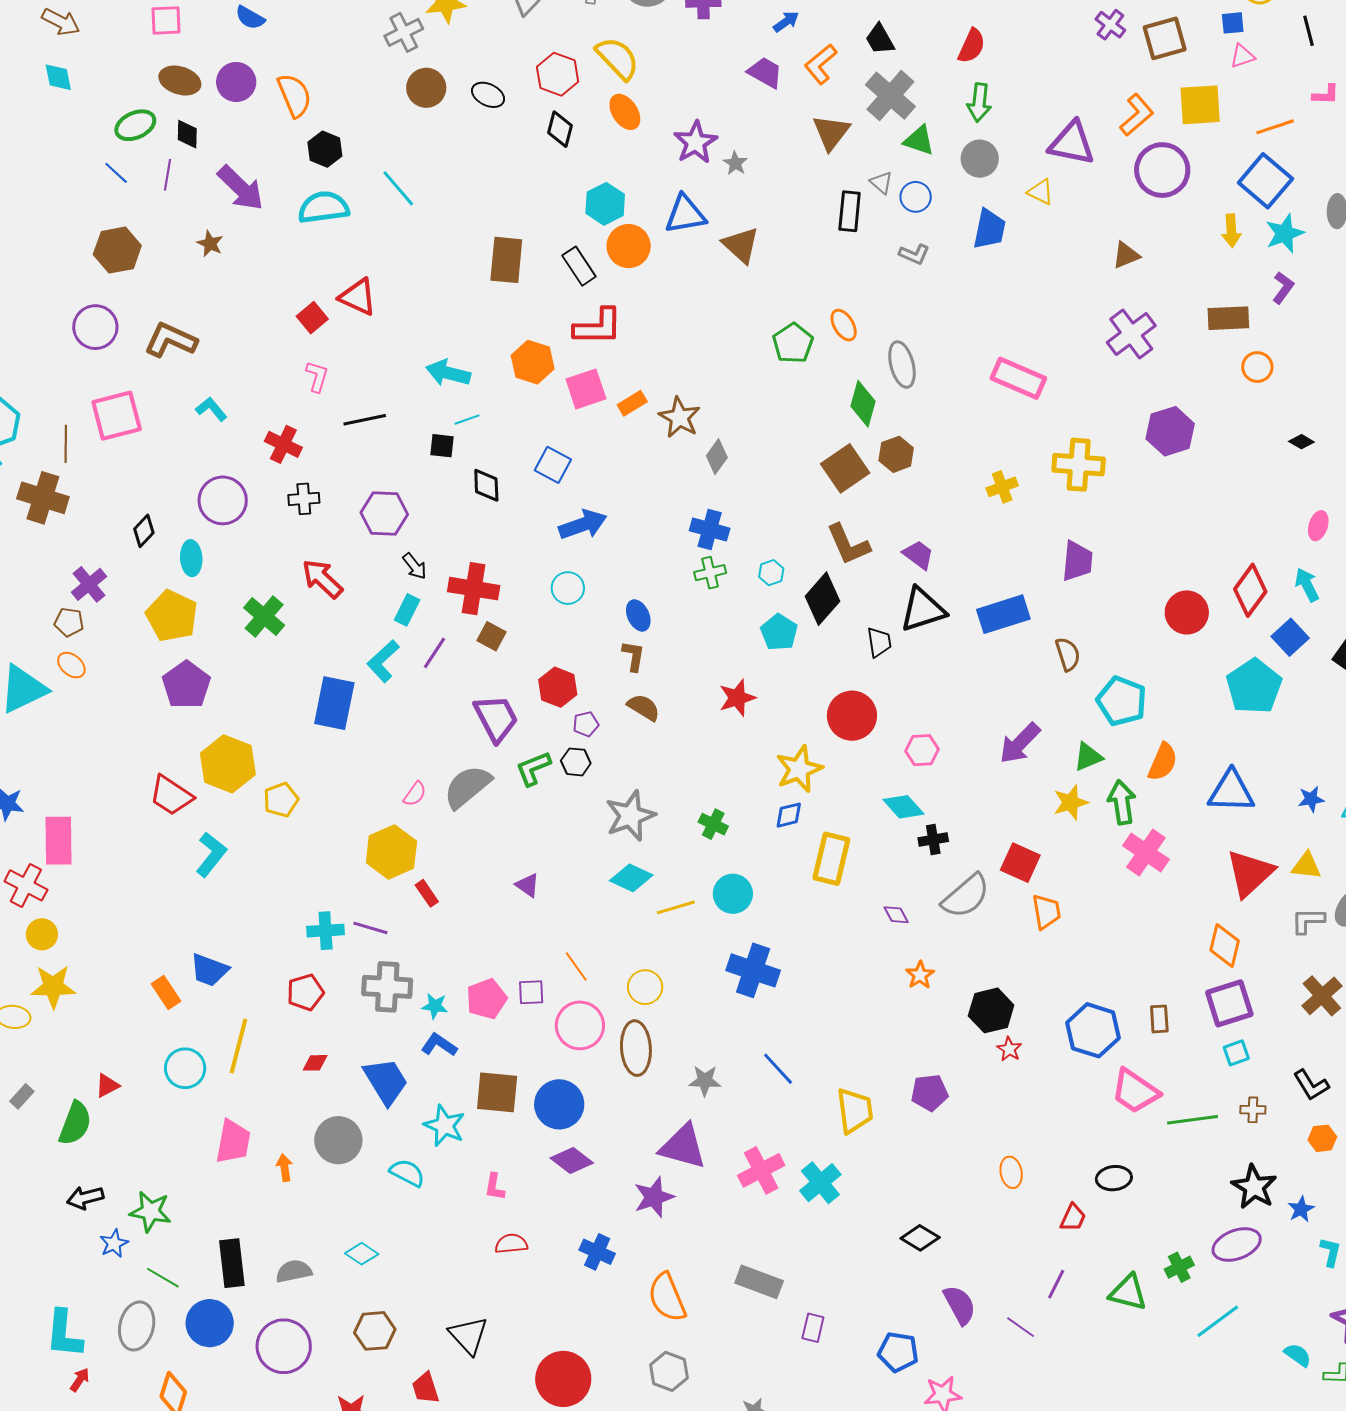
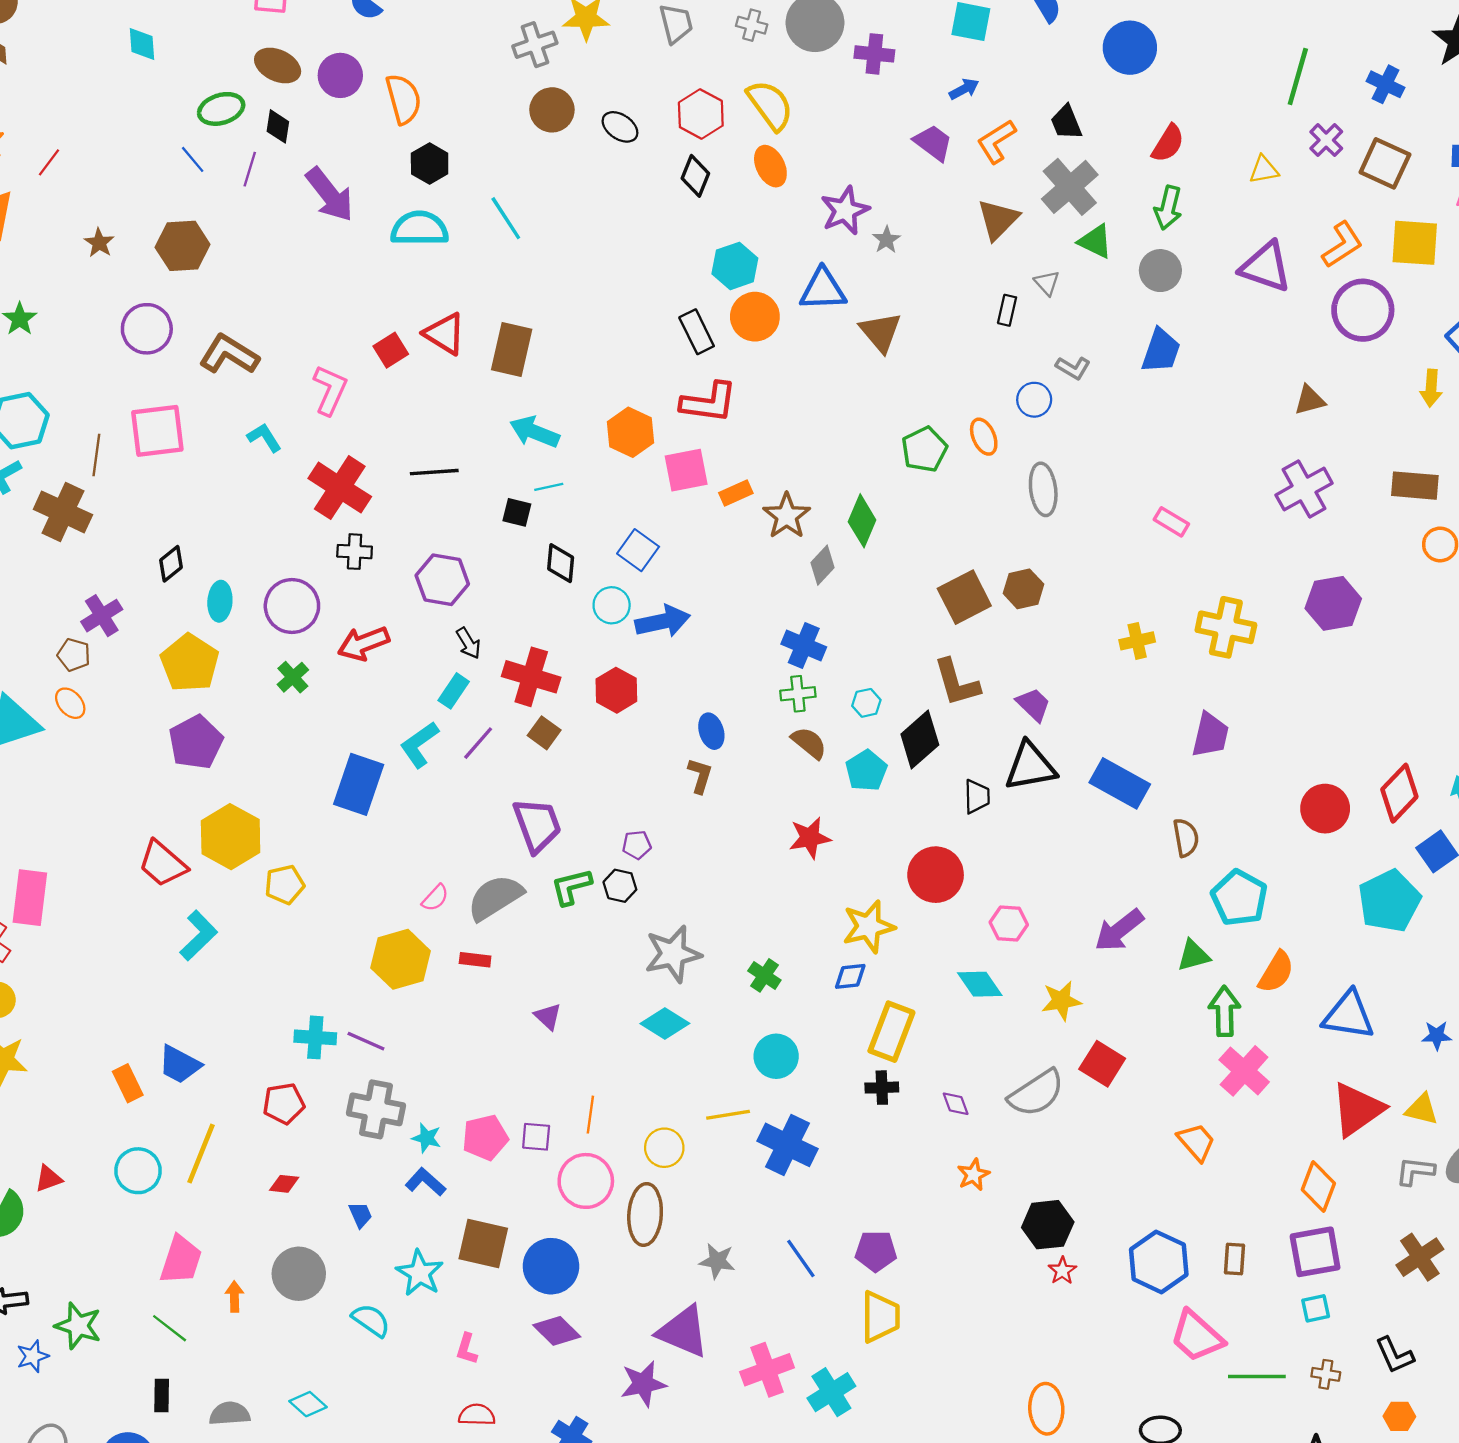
brown square: (1165, 38) -> (1385, 163), turned 33
yellow triangle: (1041, 192) -> (1264, 170), moved, turned -44
blue circle: (916, 197) -> (1034, 400), moved
black rectangle: (850, 211) -> (1007, 310), size x0.7
brown star: (210, 244) -> (99, 243), moved
brown rectangle: (506, 260) -> (512, 349), moved
pink L-shape: (317, 376) -> (330, 390), moved, size x1.4
pink rectangle: (1018, 378) -> (1171, 522), size x0.6
green diamond: (863, 404) -> (862, 521), moved
red cross: (283, 444) -> (340, 488), size x1.5
purple circle: (223, 500) -> (292, 606), moved
red arrow: (322, 579) -> (363, 644), turned -72
cyan circle: (568, 588) -> (612, 605), moved
blue rectangle: (1003, 614) -> (1120, 783), turned 39
green cross: (264, 616) -> (293, 677), size x0.7
red hexagon: (558, 687) -> (616, 690), moved
brown semicircle: (644, 707) -> (809, 743), moved
yellow star: (1071, 802) -> (1061, 1001), moved
black cross: (933, 840) -> (882, 1088), moved
red rectangle: (427, 893) -> (475, 960), moved, turned -56
yellow line: (676, 907) -> (728, 1115), moved
orange trapezoid: (1046, 912) -> (1196, 1142), moved, turned -39
orange line: (576, 967) -> (590, 1115), turned 36
blue trapezoid: (386, 1081) -> (360, 1215), size x0.5
purple pentagon: (929, 1093) -> (876, 1251), moved
orange ellipse: (1011, 1172) -> (1046, 1409), size x1.4
black rectangle: (232, 1263) -> (162, 1396), size x0.6
green line: (163, 1278) -> (170, 1328), moved

